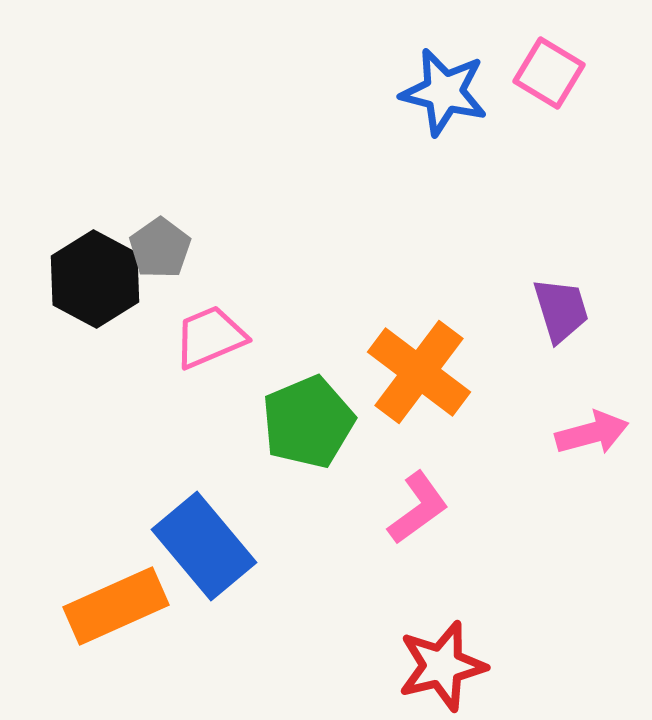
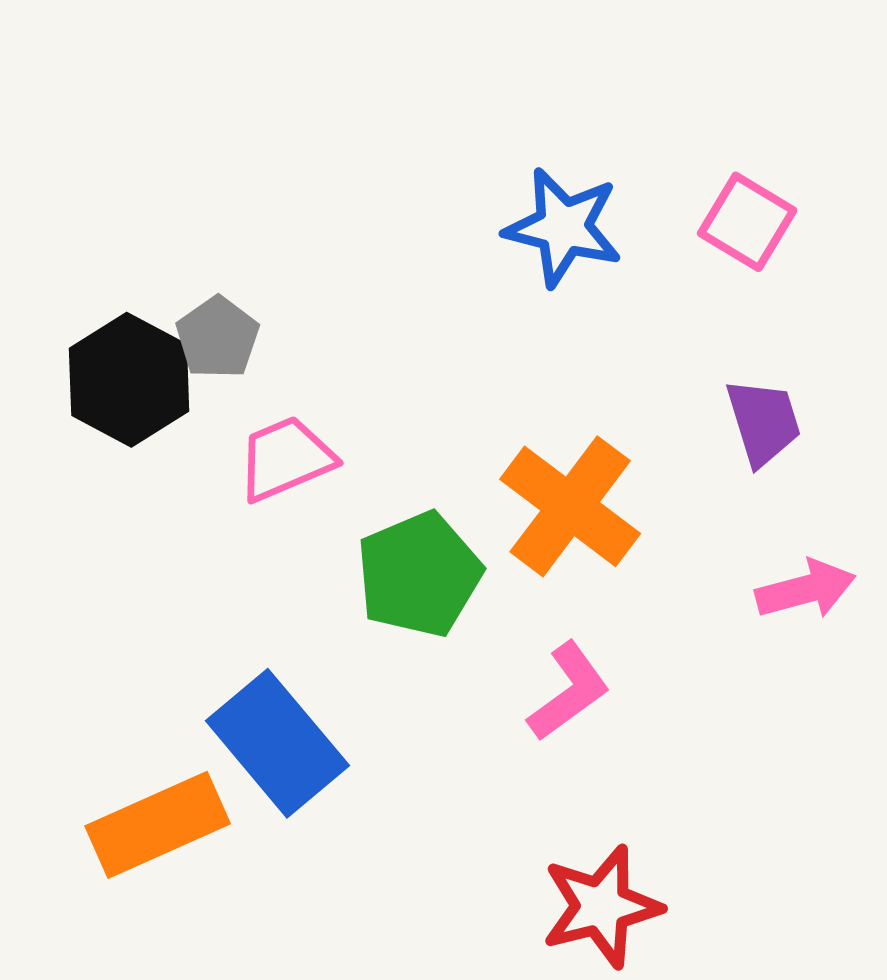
pink square: (549, 73) -> (747, 222), moved
blue star: (444, 92) -> (563, 227), moved

